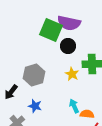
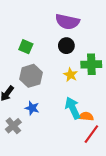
green square: (51, 30) -> (26, 47), moved, size x0.6
cyan arrow: (74, 106) -> (73, 108), size x1.5

